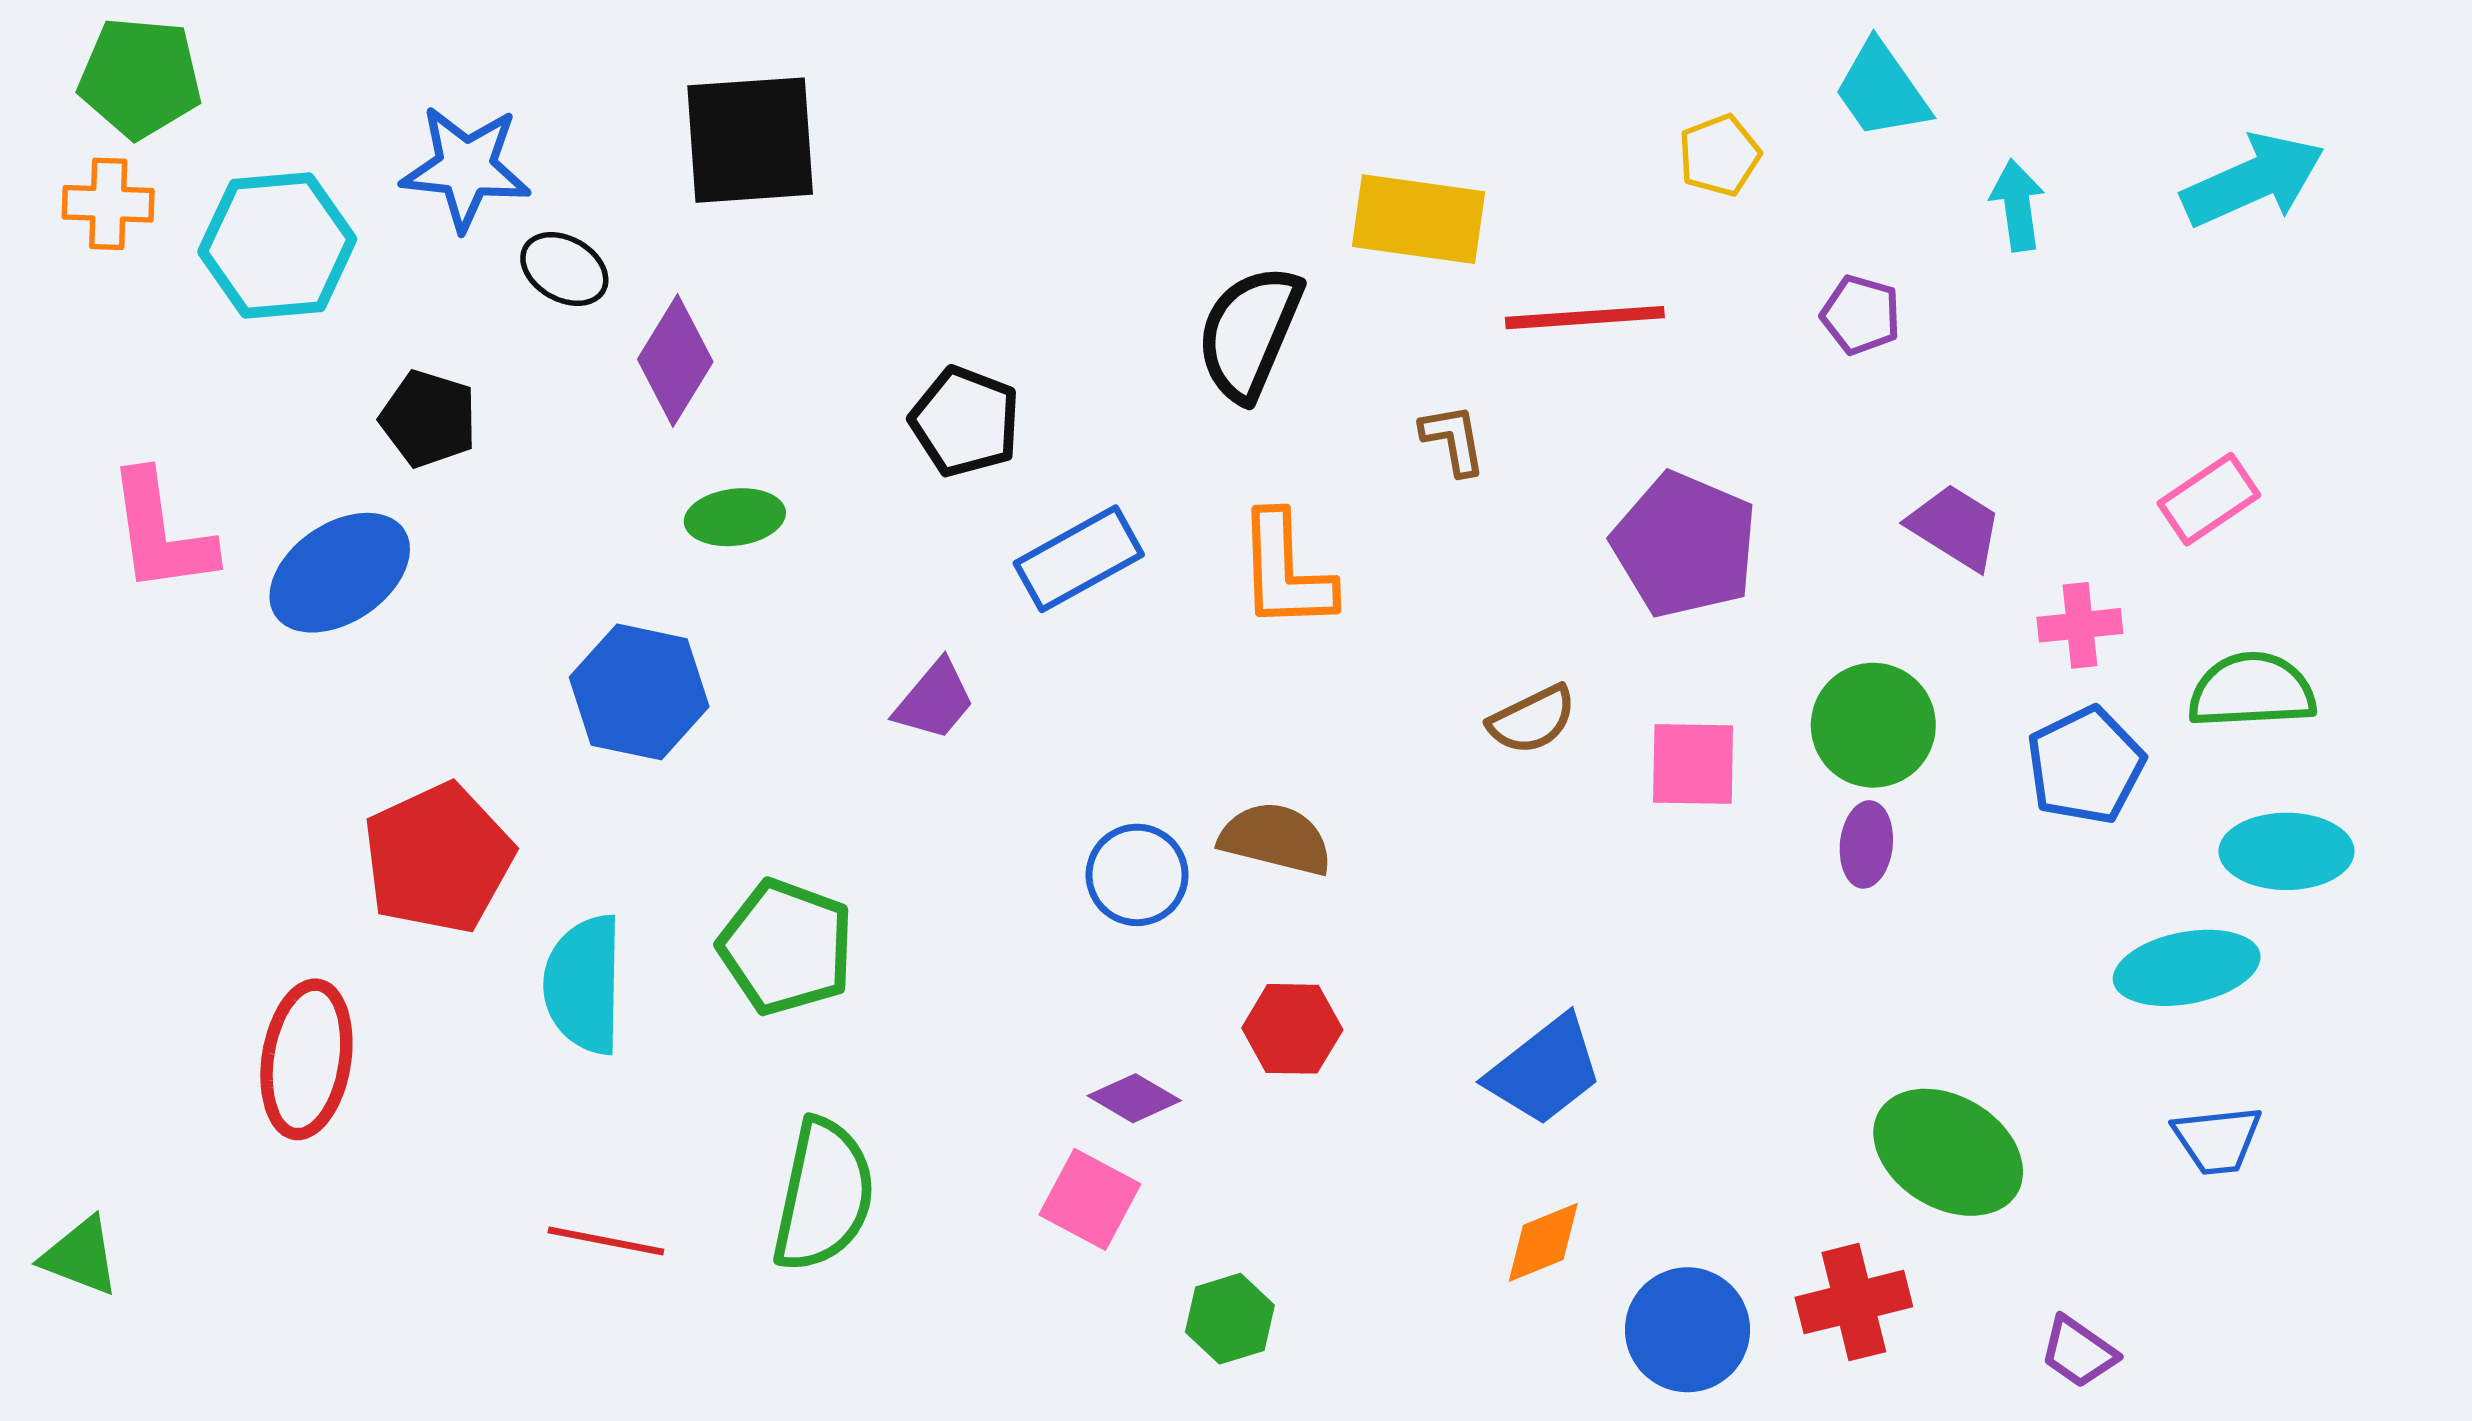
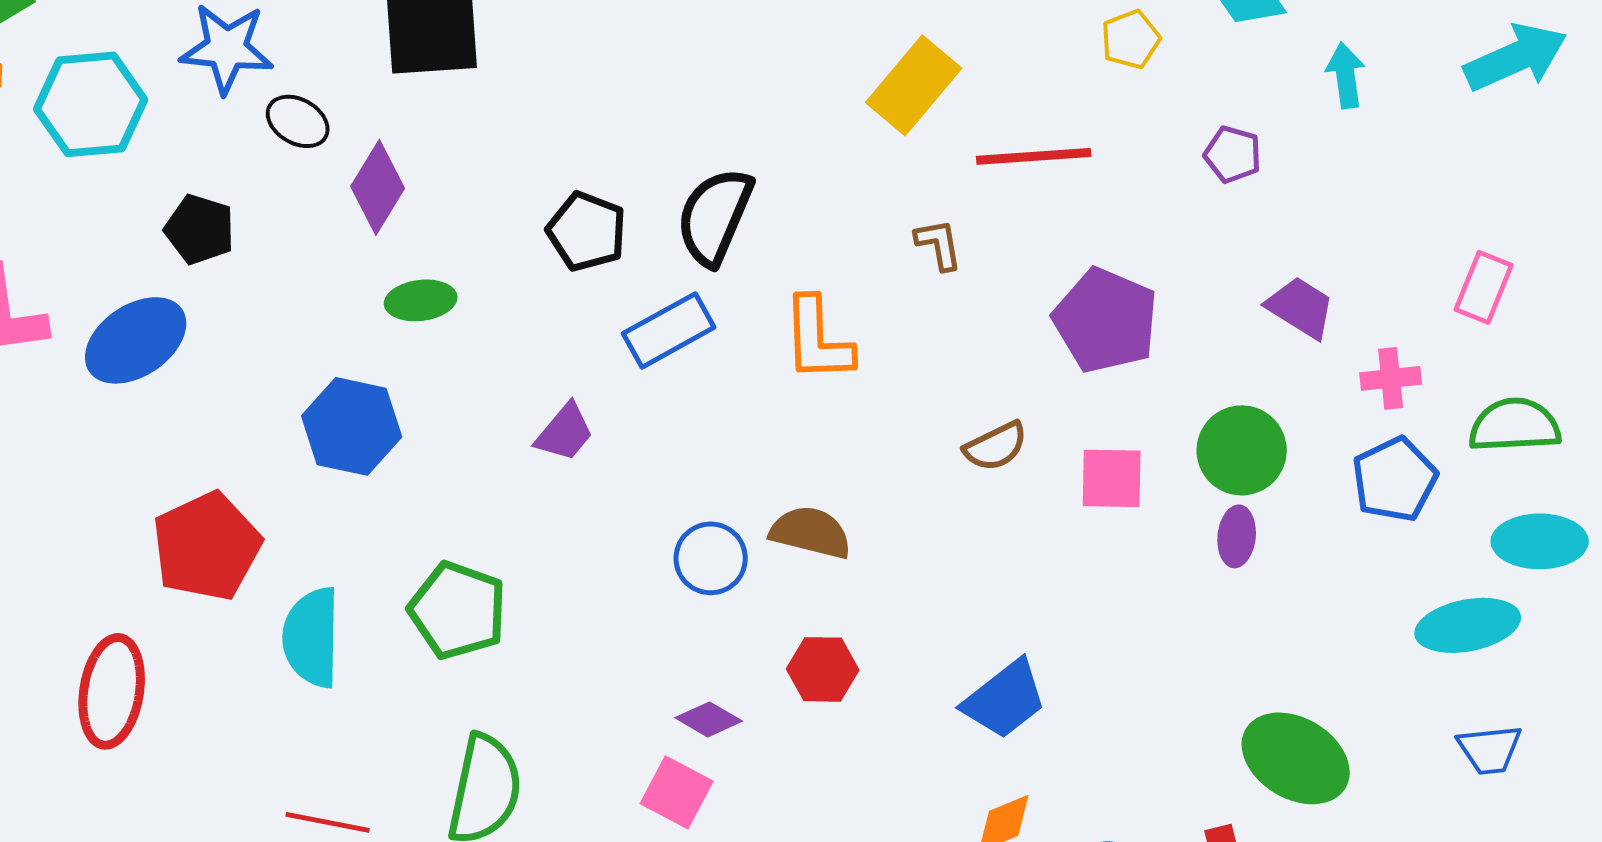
yellow rectangle: (1418, 219) -> (914, 85), turned -58
black semicircle: (1249, 333) -> (715, 216), moved
pink rectangle: (2209, 499) -> (1484, 287), turned -34

